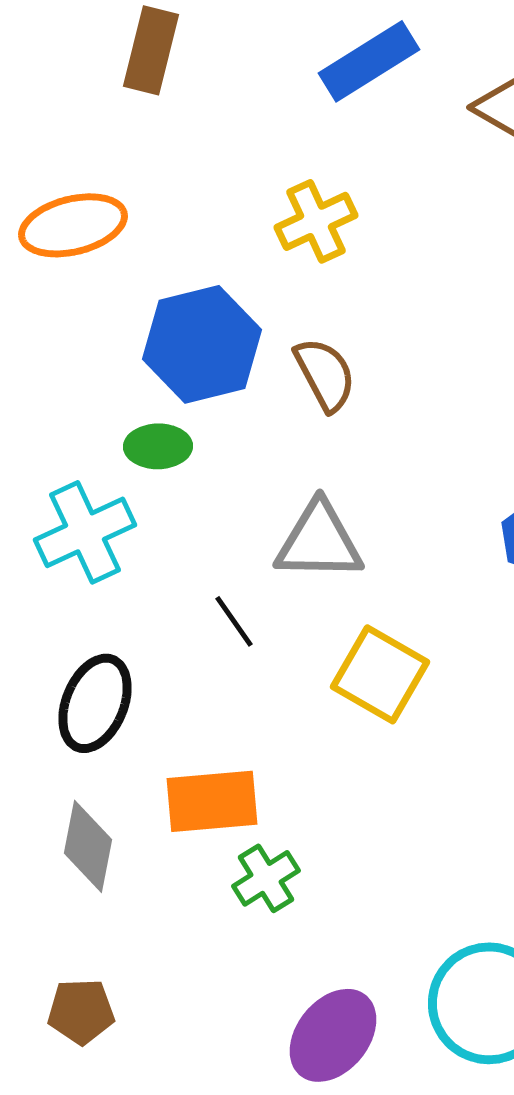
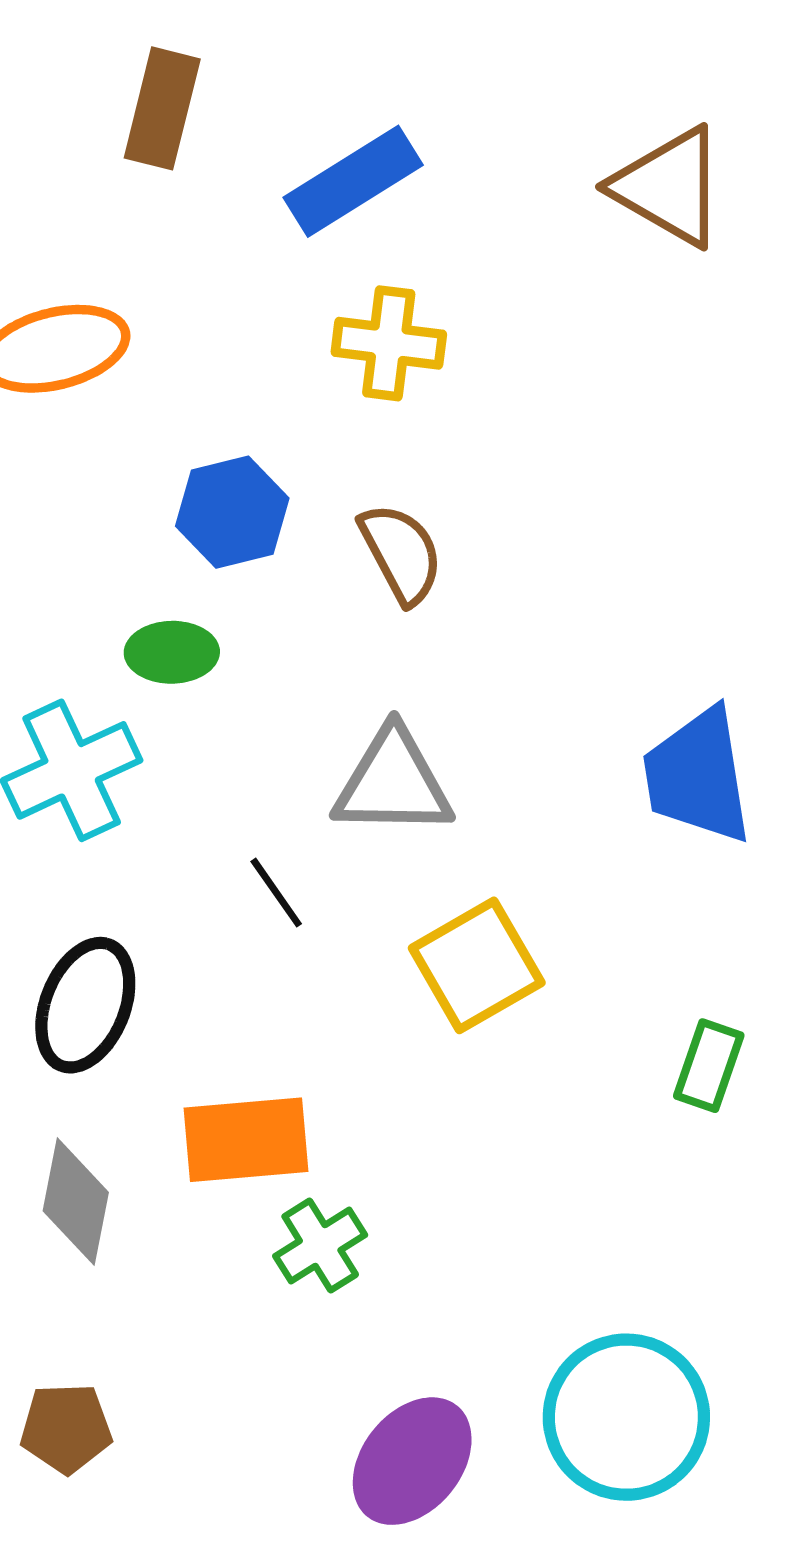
blue rectangle: (369, 61) -> (353, 181), moved
yellow cross: (316, 221) -> (389, 343), turned 32
blue hexagon: (202, 344) -> (232, 512), size x0.7
yellow square: (380, 674) -> (477, 965), turned 30

